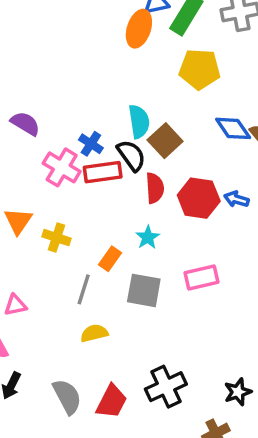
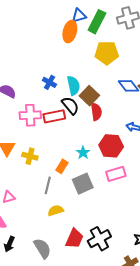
blue cross: (91, 144) -> (49, 82), moved
pink cross: (62, 167) -> (30, 115), turned -30
red semicircle: (155, 188) -> (96, 112), moved
red hexagon: (199, 198) -> (111, 146), moved
gray square: (144, 290) -> (83, 184), turned -30
red trapezoid: (112, 402) -> (74, 239), moved

